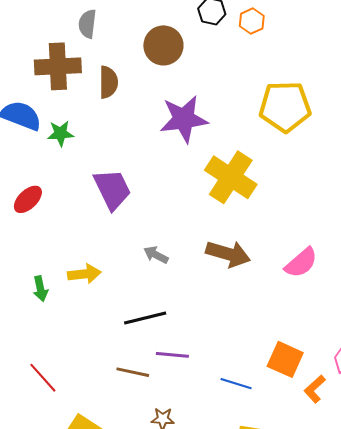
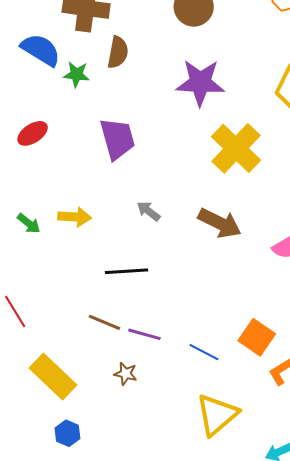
brown semicircle: (108, 82) -> (118, 52), moved
green arrow: (40, 289) -> (29, 223), turned -50
purple line: (172, 355) -> (144, 334), moved

